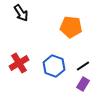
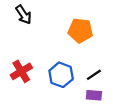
purple rectangle: (83, 84) -> (94, 95), turned 64

